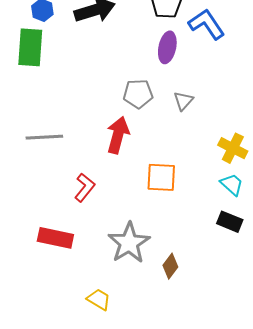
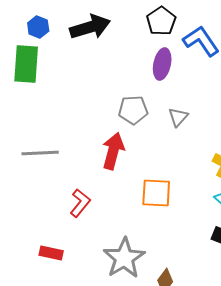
red rectangle: (55, 238) -> (51, 253), size x0.7

